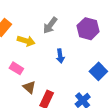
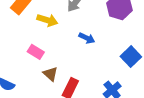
blue arrow: (60, 56) -> (87, 38), turned -56

